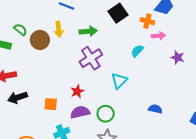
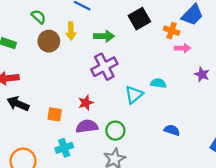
green semicircle: (20, 30) -> (39, 17), moved
cyan semicircle: (137, 51) -> (158, 83), moved, turned 48
black arrow: (18, 98) -> (18, 104), turned 36

